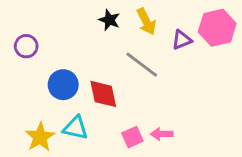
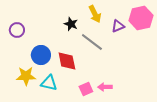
black star: (109, 20) -> (71, 24), moved
yellow star: (40, 137) -> (26, 76), moved, turned 30

